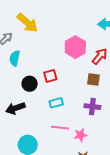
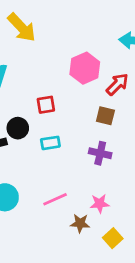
black circle: (30, 84) -> (18, 128), moved
pink line: (60, 128) -> (55, 199), moved, turned -36
pink star: (80, 135) -> (100, 204), moved

